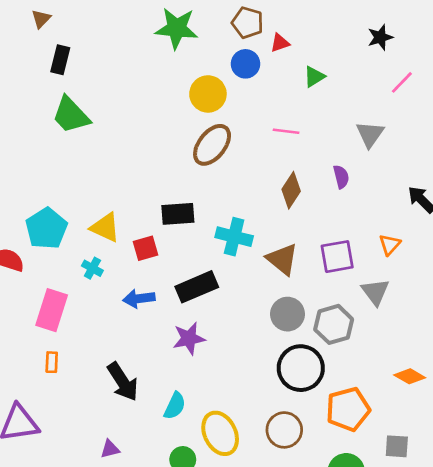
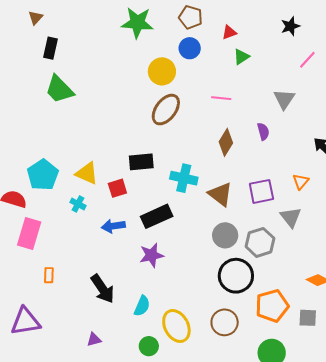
red triangle: (280, 43) -> (229, 32), moved
pink rectangle: (52, 310) -> (29, 234), moved
gray square: (397, 446) -> (308, 318), moved

